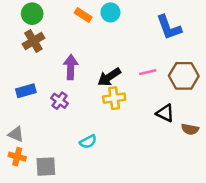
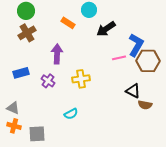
orange rectangle: (83, 15) -> (68, 23), moved
blue L-shape: (169, 27) -> (136, 45), moved, turned -130
black arrow: (109, 77) -> (106, 29), moved
yellow cross: (114, 98) -> (81, 79), moved
brown semicircle: (190, 129) -> (145, 105), moved

